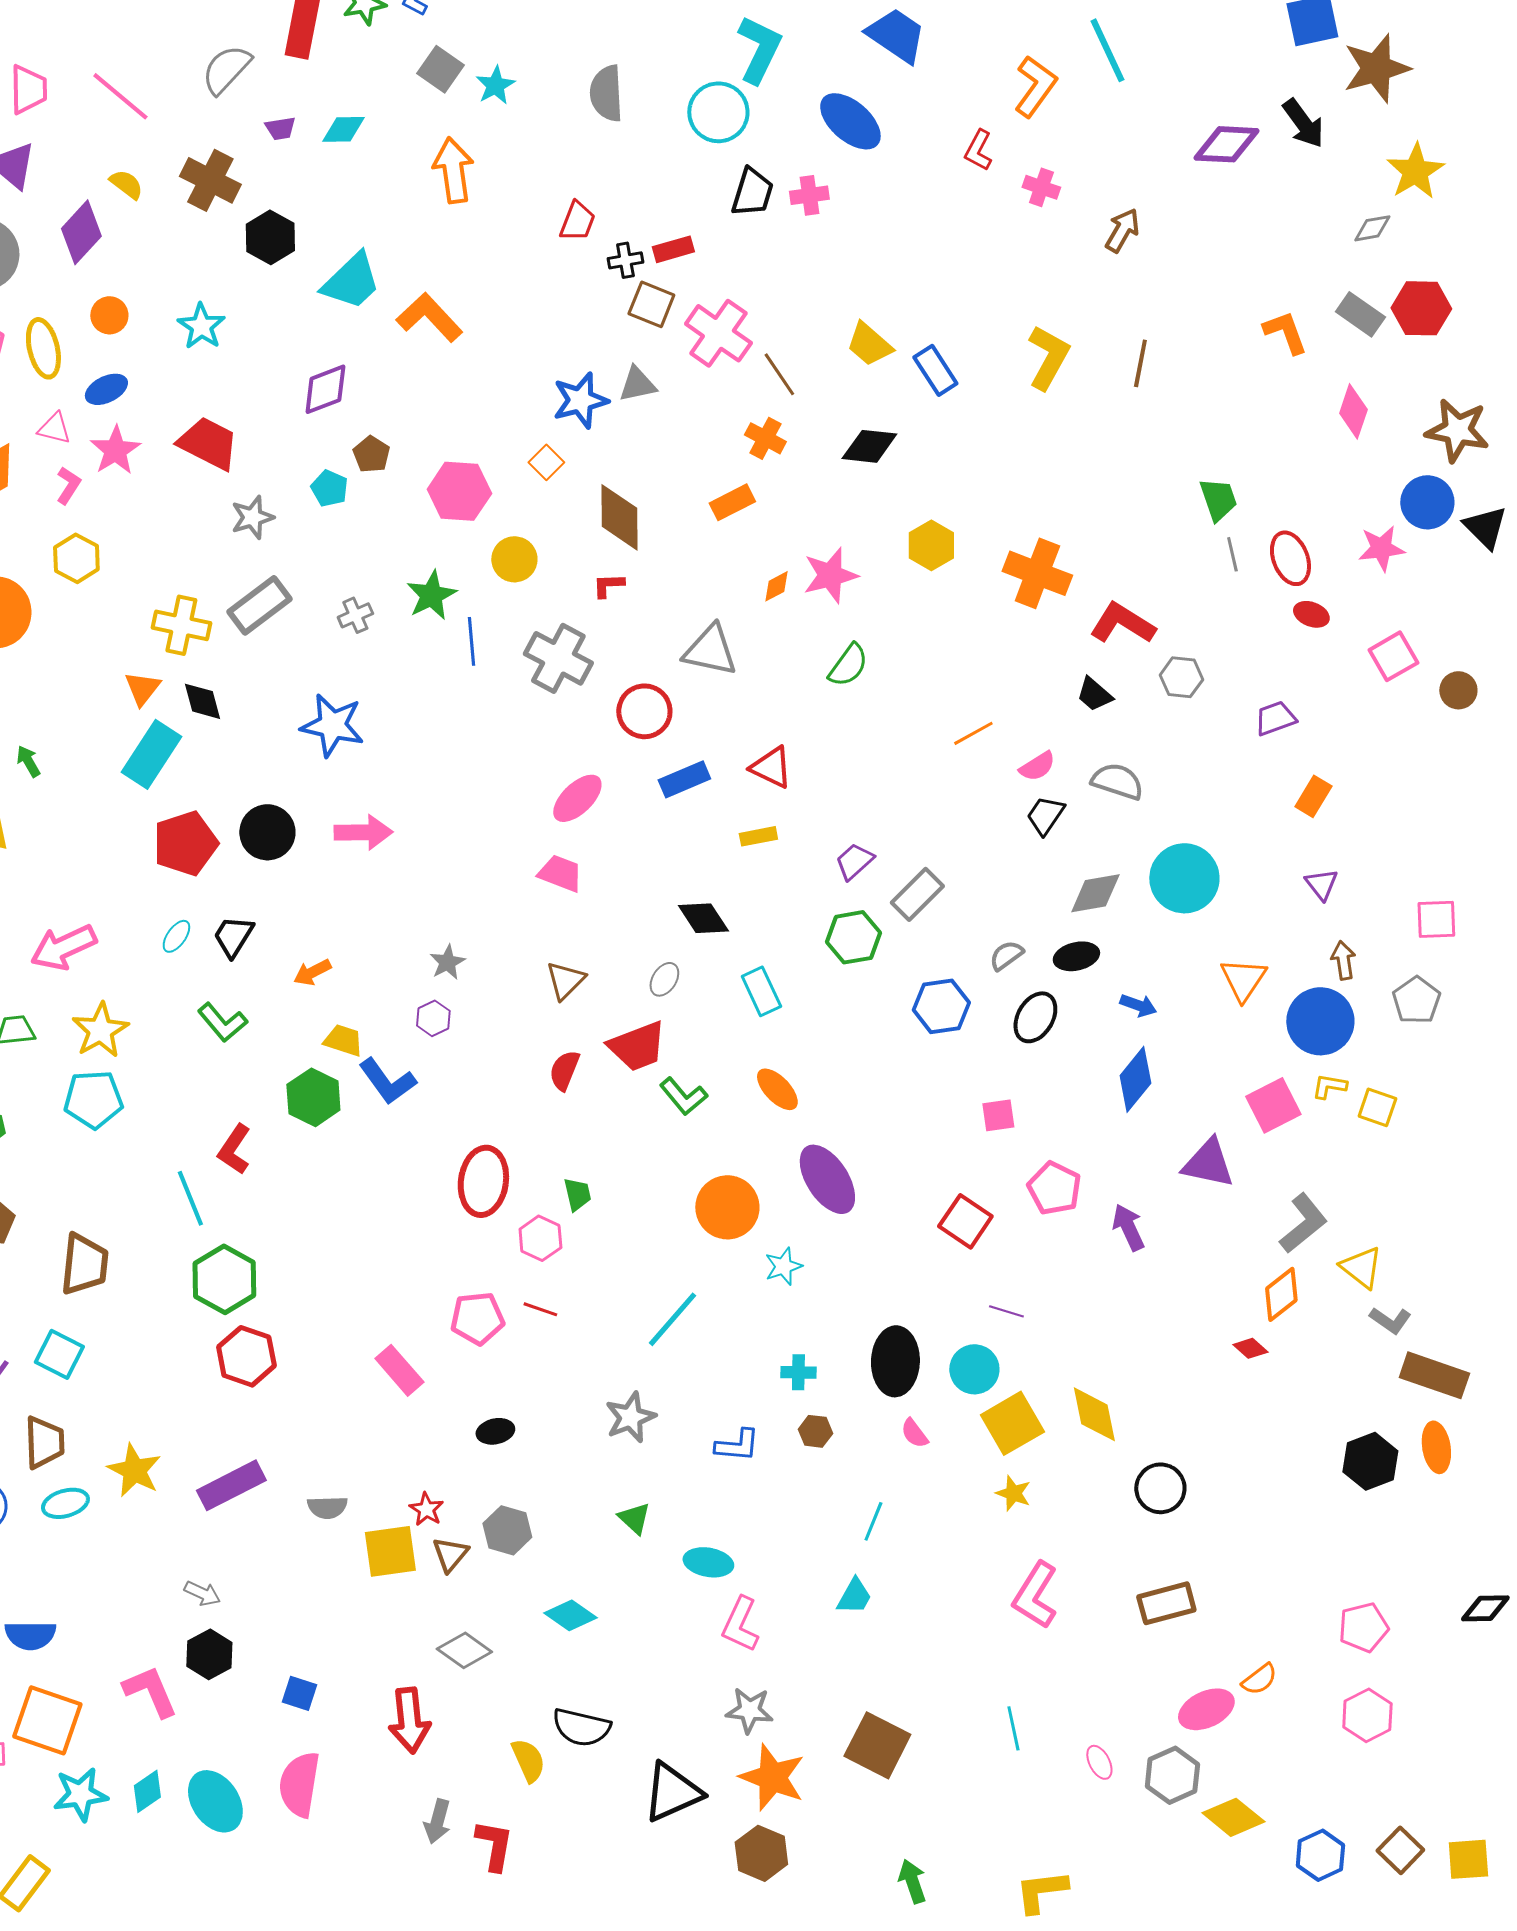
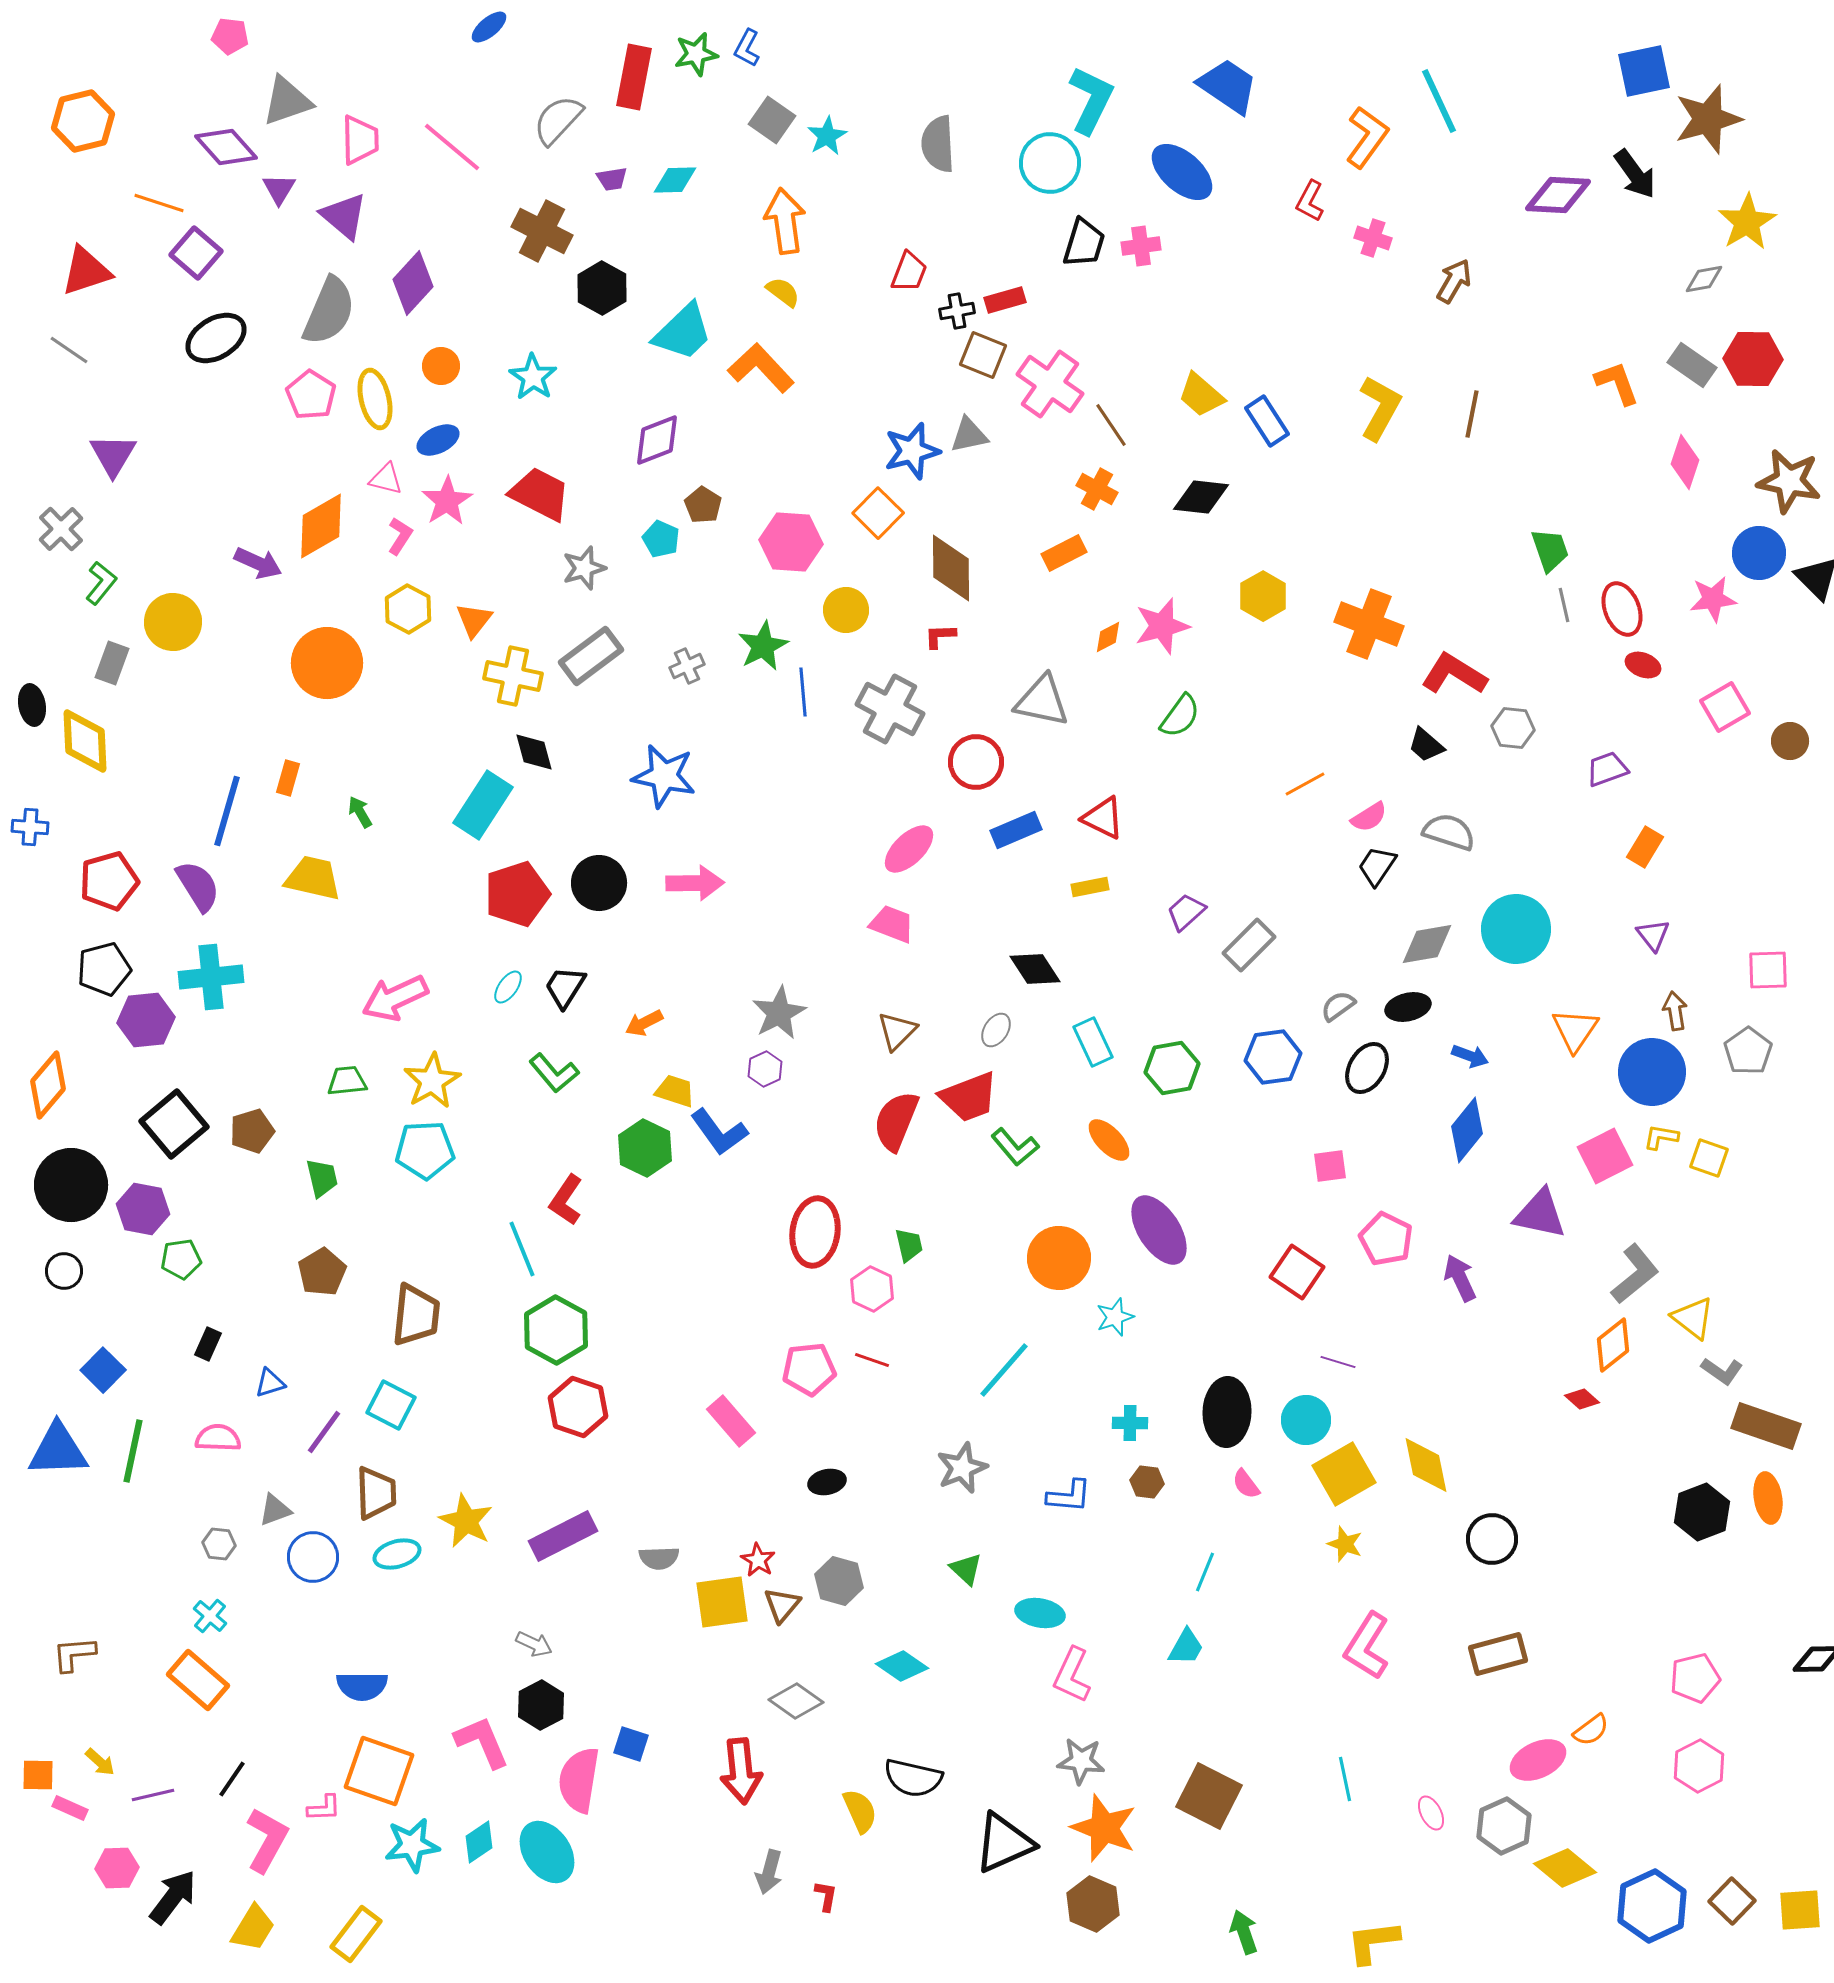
yellow semicircle: (126, 184) -> (783, 292), moved
orange square: (546, 462) -> (878, 513), size x1.4
orange triangle: (142, 688) -> (474, 620), moved
green hexagon: (853, 937) -> (1172, 1068), moved
gray star: (447, 962) -> (779, 1013), size x1.5
red semicircle: (564, 1070) -> (896, 1121), size x1.5
pink semicircle: (299, 1784) -> (579, 1780), moved
red L-shape: (494, 1845) -> (826, 1896), size x0.6
blue hexagon: (1320, 1855) -> (1652, 1906), size x1.4

